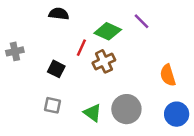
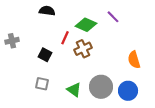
blue circle: (177, 114) -> (128, 91), moved

